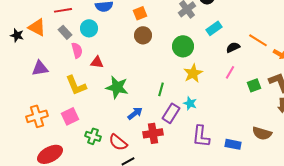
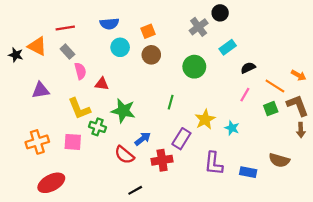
cyan circle: (89, 28) -> (120, 47), moved
orange line: (258, 40) -> (275, 86), moved
yellow star: (193, 73) -> (205, 119), moved
green line: (161, 89) -> (171, 102), moved
cyan star: (190, 103) -> (232, 128), moved
pink square: (70, 116) -> (73, 142), turned 30
green cross: (93, 136) -> (98, 127), moved
red semicircle: (118, 142) -> (124, 155), moved

